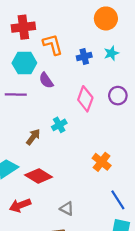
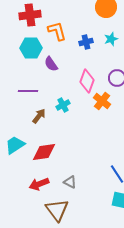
purple line: (16, 94) -> (28, 91), moved
orange cross: (102, 162) -> (102, 101), moved
red diamond: (39, 176) -> (44, 152), turned -40
red arrow: (20, 205) -> (39, 184), moved

